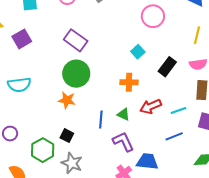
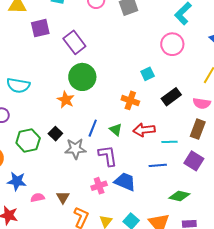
purple rectangle: (76, 40) -> (74, 42), moved
cyan semicircle: (19, 85) -> (18, 85), moved
gray star: (72, 163) -> (75, 149), moved, turned 30

